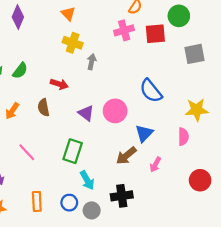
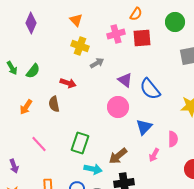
pink cross: (124, 30) -> (116, 34), moved
red square: (155, 34) -> (142, 38), moved
gray arrow: (92, 62) -> (97, 63), turned 48
purple triangle: (86, 113) -> (125, 80), moved
pink semicircle: (183, 137) -> (173, 139), moved
brown arrow: (126, 156) -> (118, 156), moved
cyan arrow: (87, 180) -> (93, 169), turned -48

